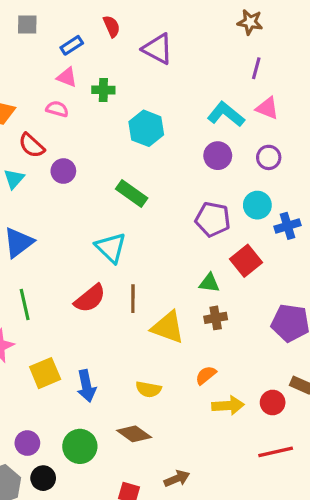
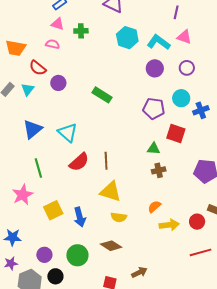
cyan hexagon: (146, 128) -> (127, 38), moved
cyan triangle: (111, 248) -> (68, 133), moved
red square: (246, 261) -> (176, 133), turned -30
yellow triangle: (168, 327) -> (111, 192), moved

